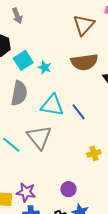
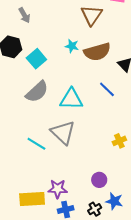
cyan star: (45, 67) -> (72, 46), moved
gray semicircle: (19, 93) -> (37, 92), turned 45
blue line: (79, 112) -> (107, 89), moved

